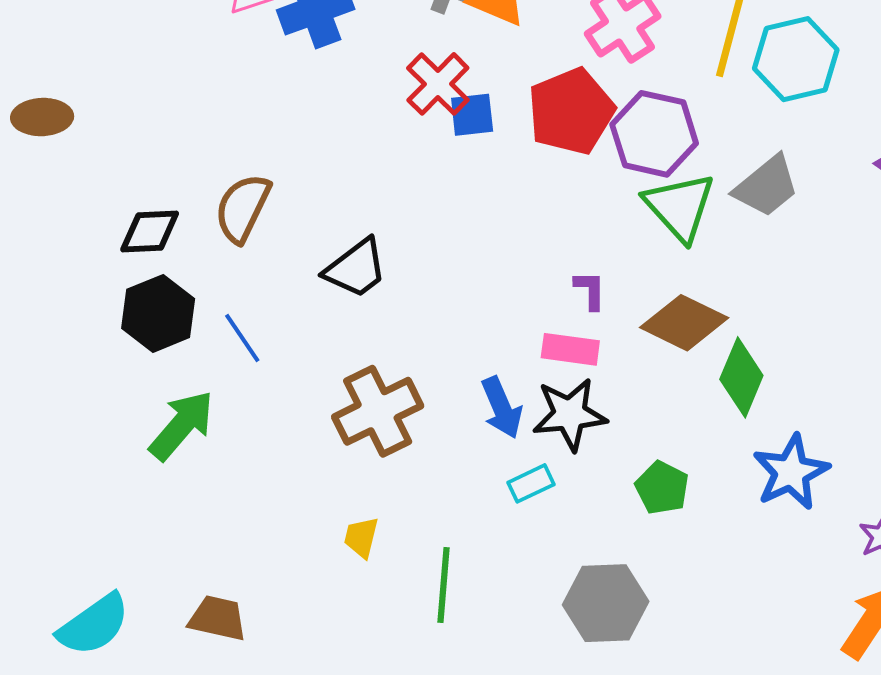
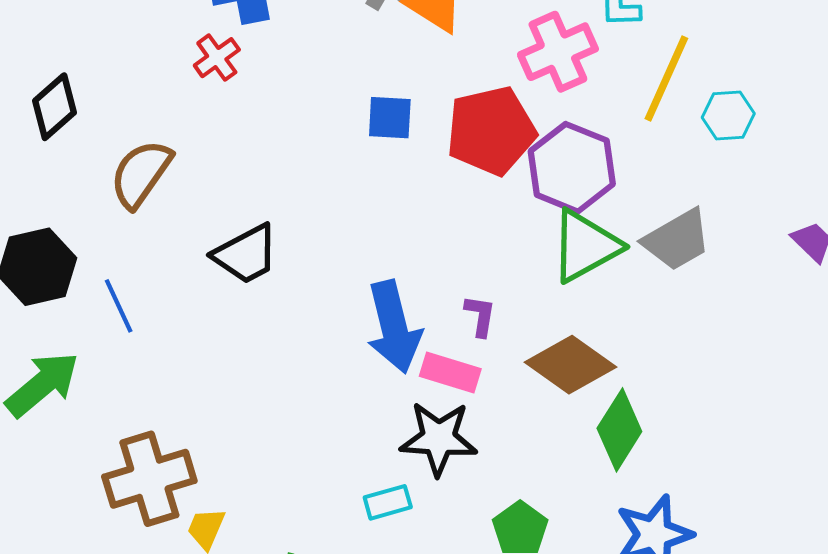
cyan hexagon: (796, 59) -> (728, 115), size x0.6
red cross: (438, 84) -> (217, 58), moved, size x0.7
green triangle: (680, 207) -> (585, 246), turned 34
black diamond: (150, 231) -> (55, 107), moved, turned -48
blue arrow: (502, 408) -> (394, 327), moved, size x1.4
brown cross: (378, 411) -> (149, 479), moved

